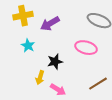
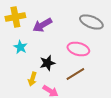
brown line: (98, 84) -> (75, 74), moved

